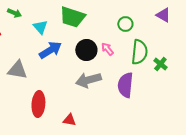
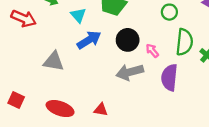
pink arrow: (107, 49) -> (152, 51), moved
red ellipse: (38, 104) -> (60, 109), moved, turned -75
red triangle: (69, 120) -> (101, 110), moved

